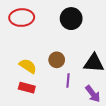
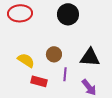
red rectangle: (27, 88) -> (39, 81), moved

